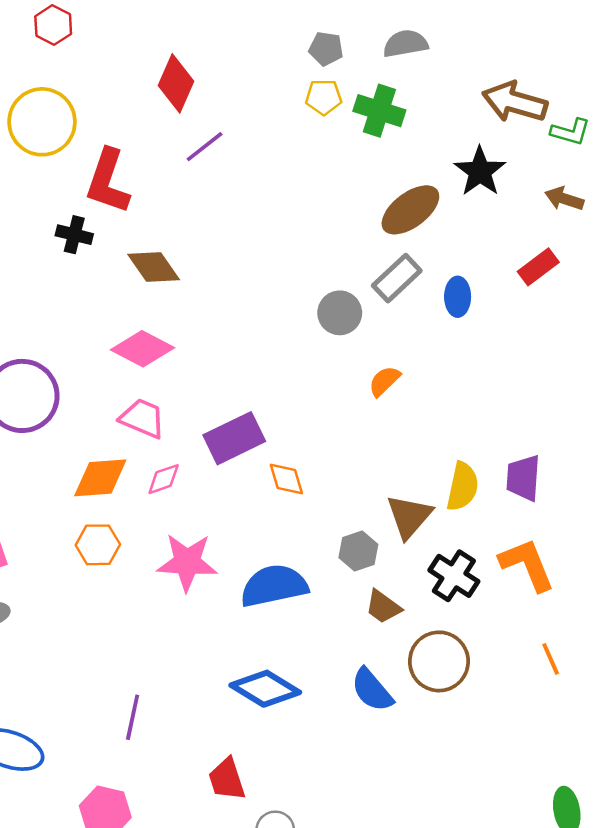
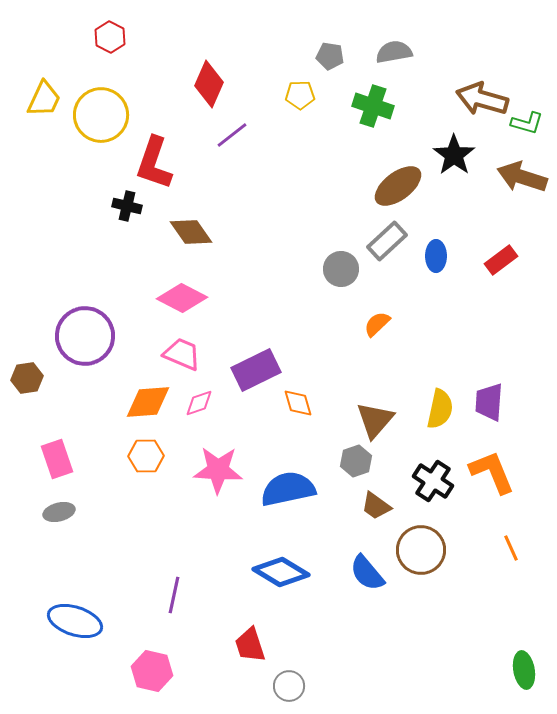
yellow pentagon: (324, 97) -> (300, 95), moved
brown arrow: (564, 199) -> (522, 177), size x1.6
red rectangle: (538, 267) -> (501, 260), moved
brown triangle: (409, 516) -> (375, 420), moved

